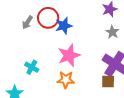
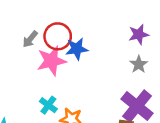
pink star: (69, 55) -> (51, 61), moved
cyan cross: (32, 67) -> (48, 105), moved

